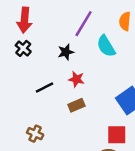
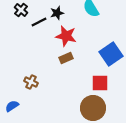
red star: (76, 79) -> (66, 36), size x1.5
black line: (45, 88) -> (39, 22), moved

